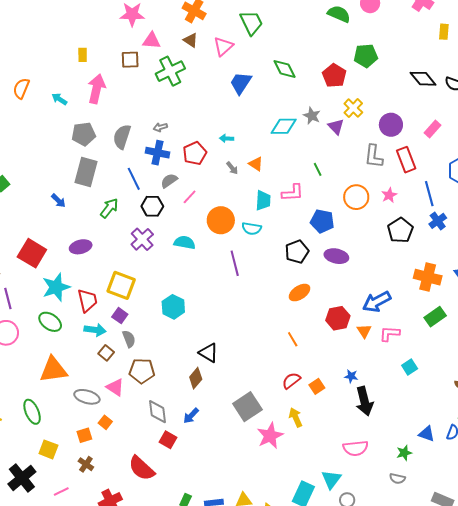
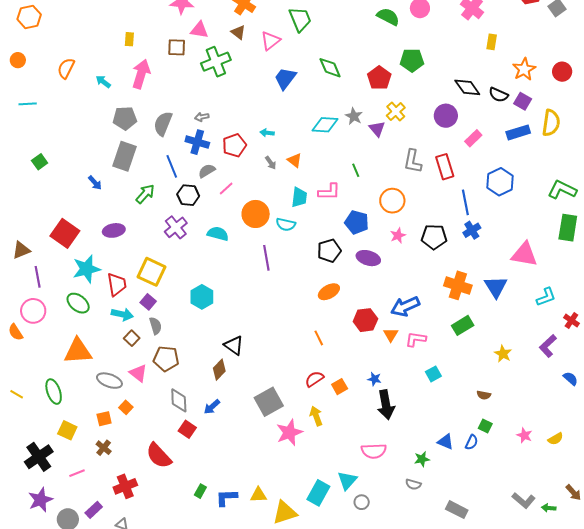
purple circle: (391, 125) -> (446, 116), moved
pink star: (389, 195) -> (398, 236), moved
black pentagon: (400, 230) -> (434, 237), turned 30

